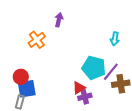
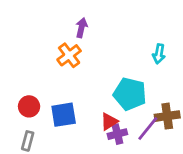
orange cross: (37, 40) -> (69, 55), moved
purple line: (111, 72) -> (148, 129), moved
blue square: (27, 89) -> (64, 115), moved

